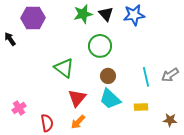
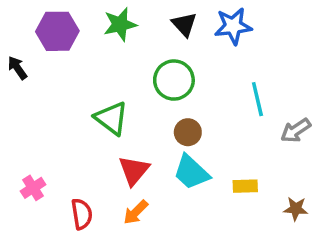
green star: (83, 14) -> (120, 24), moved
cyan line: (146, 77) -> (257, 99), moved

